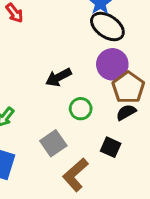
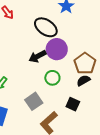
black ellipse: (107, 27) -> (46, 27), moved
purple circle: (112, 64) -> (57, 49), moved

